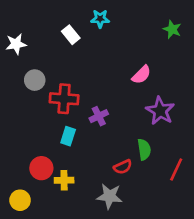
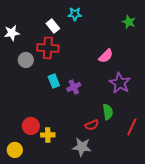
red cross: (64, 99) -> (48, 48), moved
cyan rectangle: (68, 136) -> (54, 81), moved, turned -40

